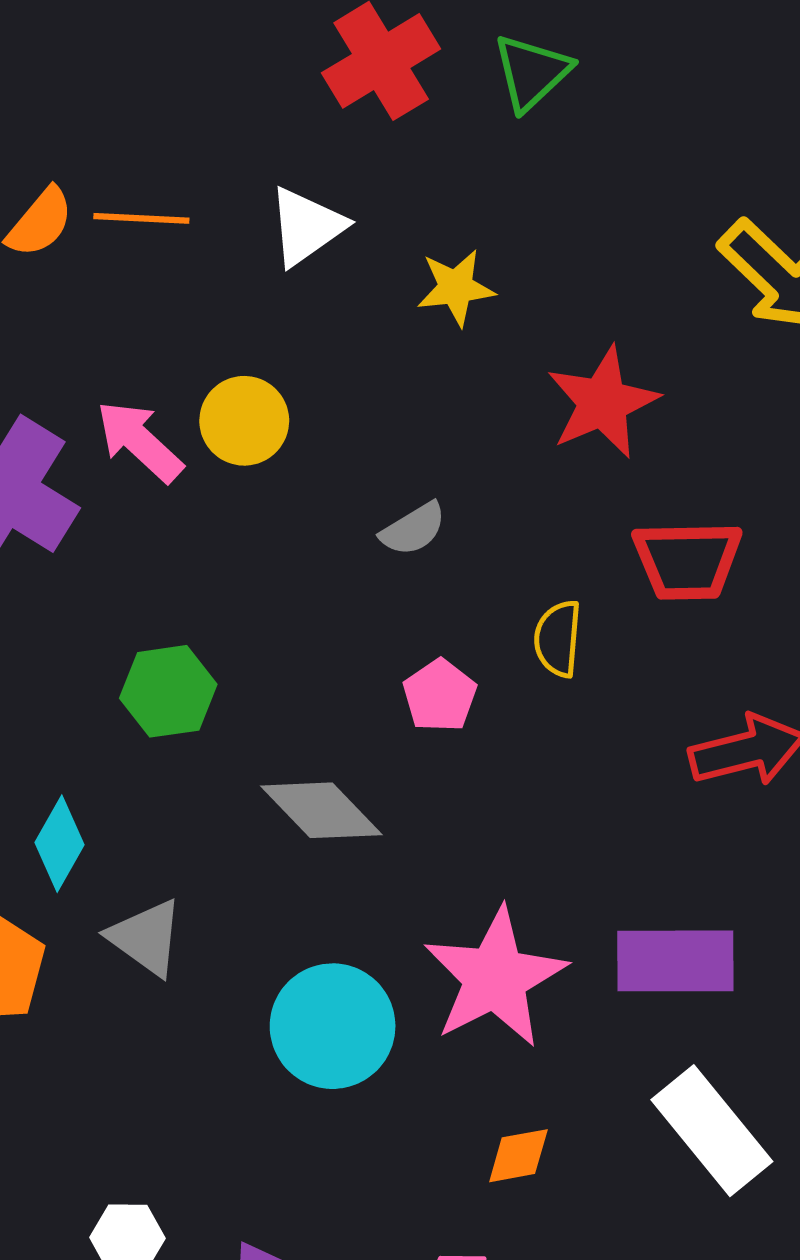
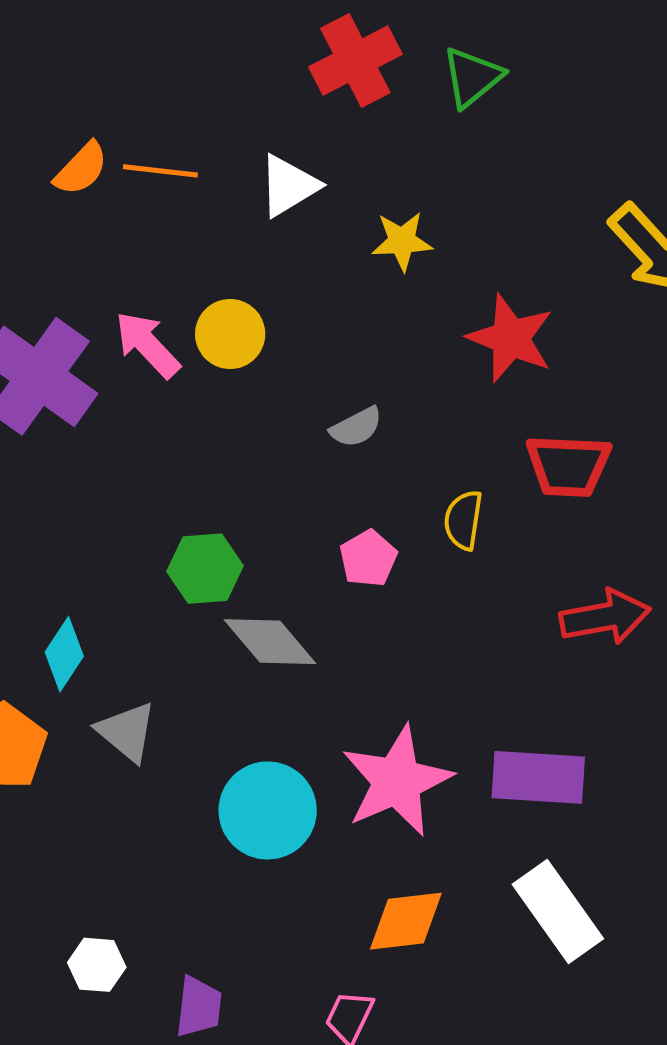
red star: (603, 402) -> (511, 338), turned -30
green hexagon: (168, 691) -> (205, 569), moved
orange diamond: (518, 1156) -> (406, 921), size x1.5

